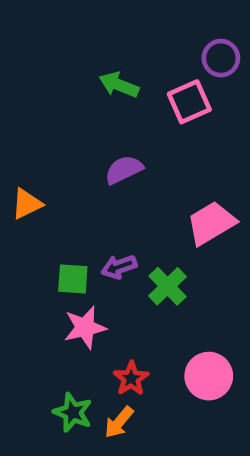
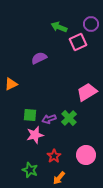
green arrow: (119, 85) -> (59, 27), moved
purple semicircle: (124, 170) -> (39, 58), moved
purple arrow: (119, 267) -> (49, 119), moved
orange arrow: (119, 422) -> (59, 178), moved

